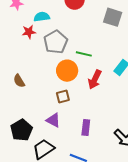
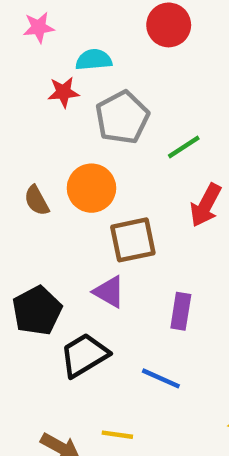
green line: (84, 54) -> (184, 147), turned -49
orange circle: (67, 71) -> (91, 188), moved
brown square: (63, 96) -> (133, 240), size x1.5

